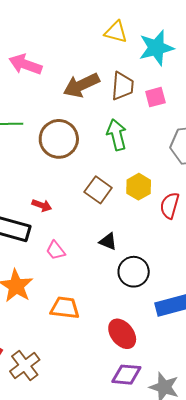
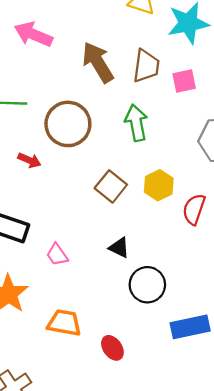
brown arrow: (81, 85) -> (98, 62), turned 81
red arrow: (42, 205) -> (29, 160), moved
red ellipse: (122, 334) -> (112, 348), moved, size x0.7

